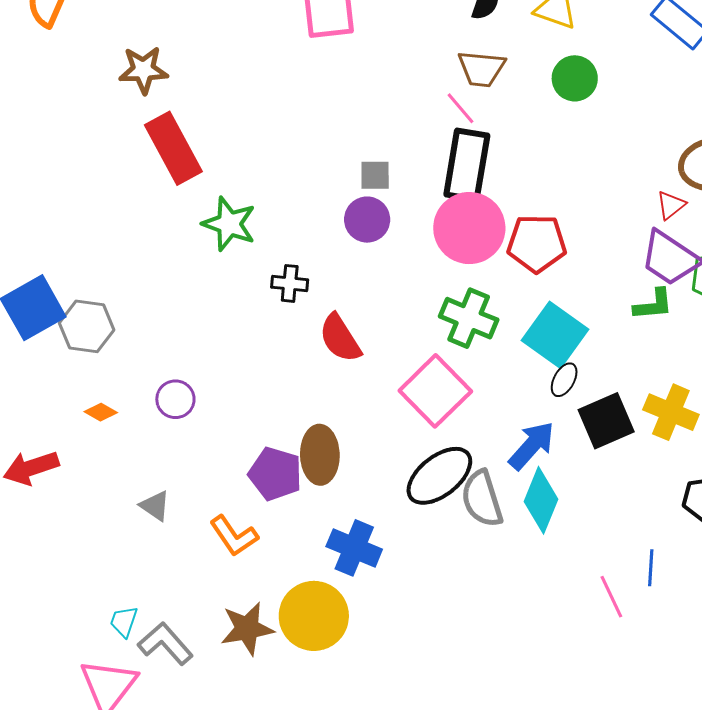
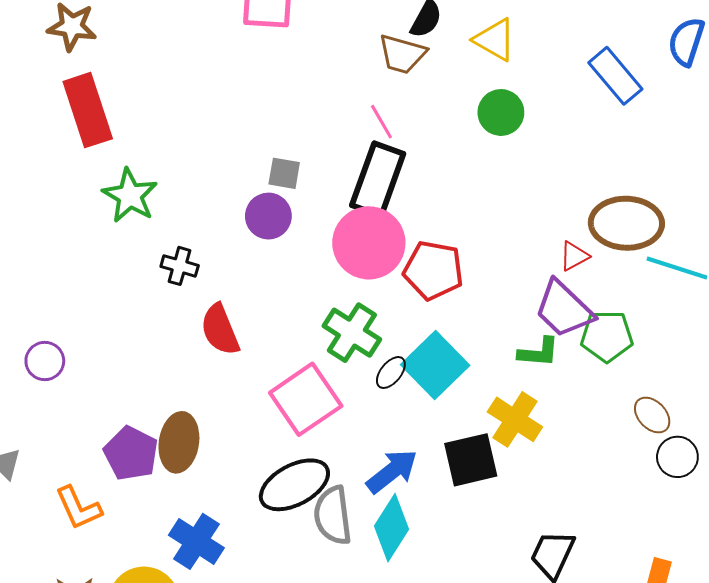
brown trapezoid: (481, 69) -> (402, 54), moved
black ellipse: (564, 380) -> (391, 373), moved
yellow cross: (671, 412) -> (515, 419), moved

